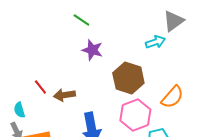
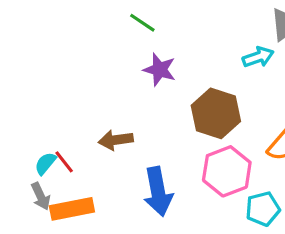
red line: (40, 87) -> (64, 162), moved
cyan semicircle: (19, 110) -> (45, 163), turned 56

